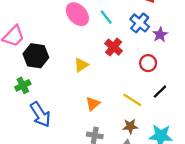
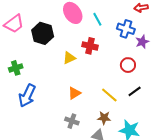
blue cross: (140, 23) -> (126, 29), turned -30
red cross: (114, 47) -> (90, 46), moved, turned -35
black hexagon: (36, 56) -> (43, 33), moved
blue arrow: (40, 114) -> (27, 96), turned 50

